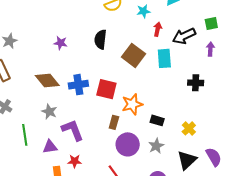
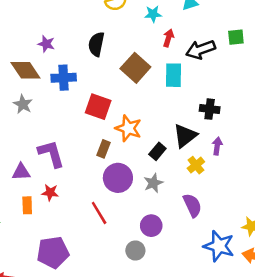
purple arrow: (210, 49) -> (217, 146), moved
brown diamond: (47, 80) -> (26, 70), moved
blue cross: (78, 85) -> (64, 78), moved
orange star: (132, 104) -> (128, 128), turned 30
gray star: (49, 112) -> (23, 104), moved
black rectangle: (157, 120) -> (157, 151), turned -72
purple semicircle: (214, 157) -> (192, 205), moved
black triangle: (187, 160) -> (185, 136), moved

